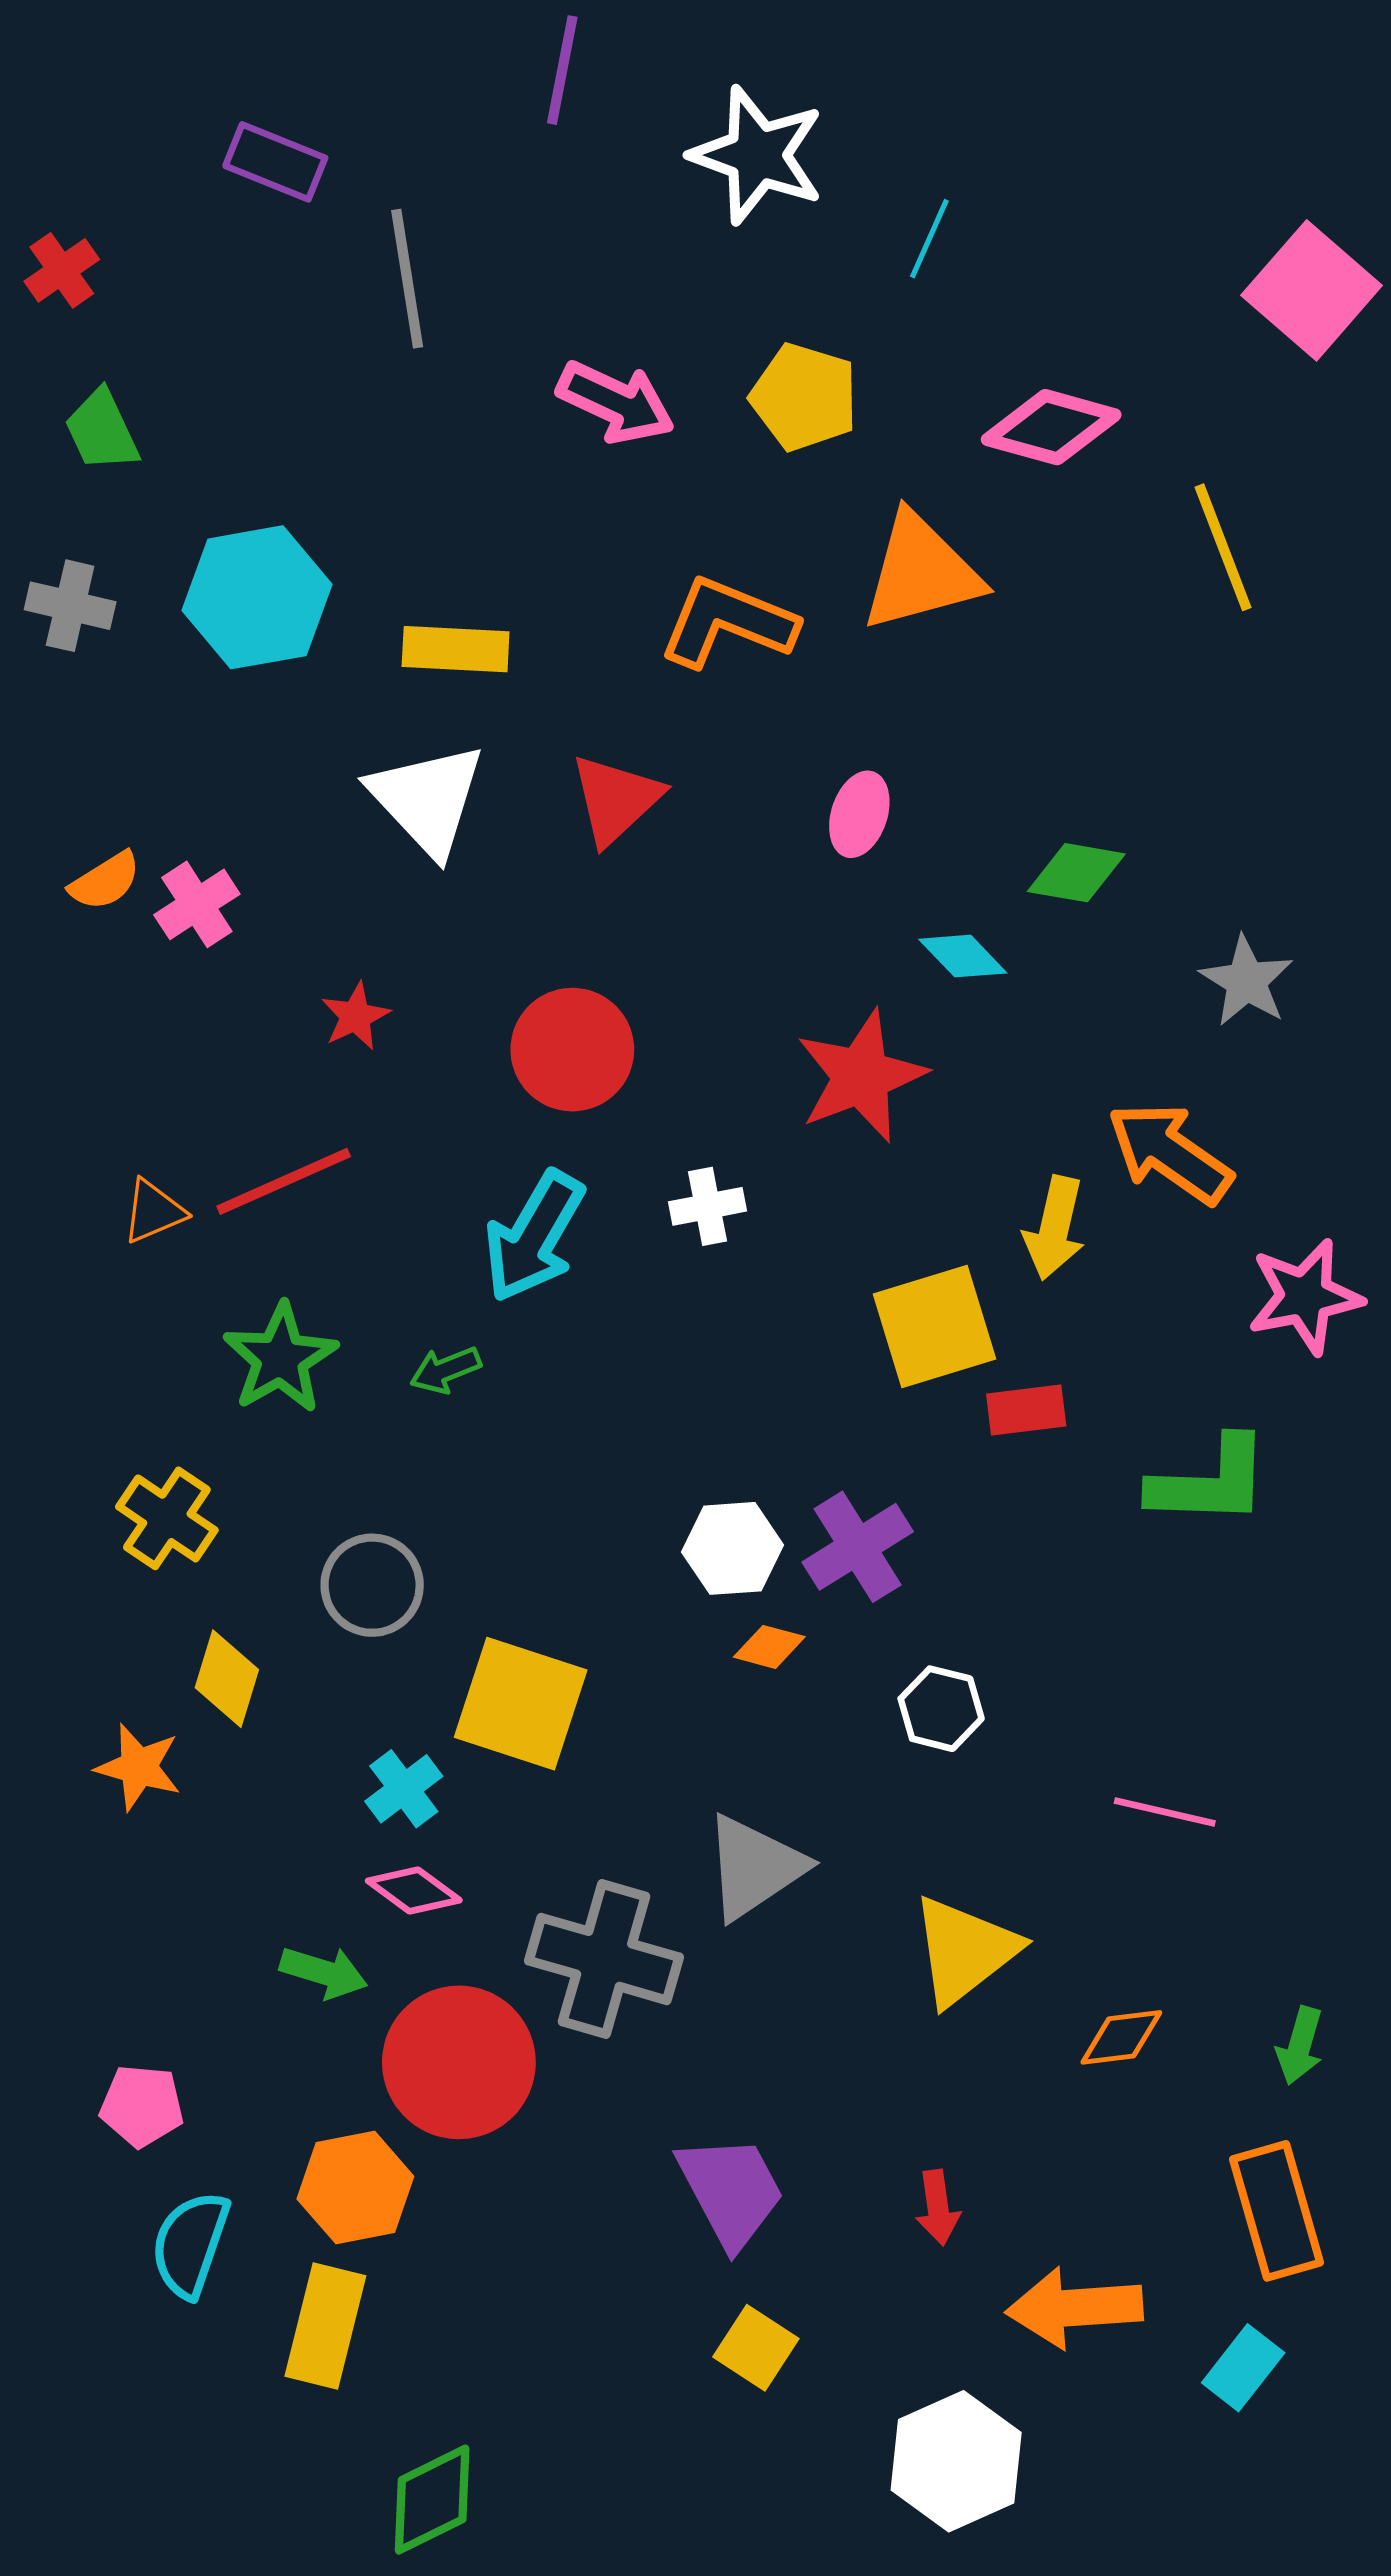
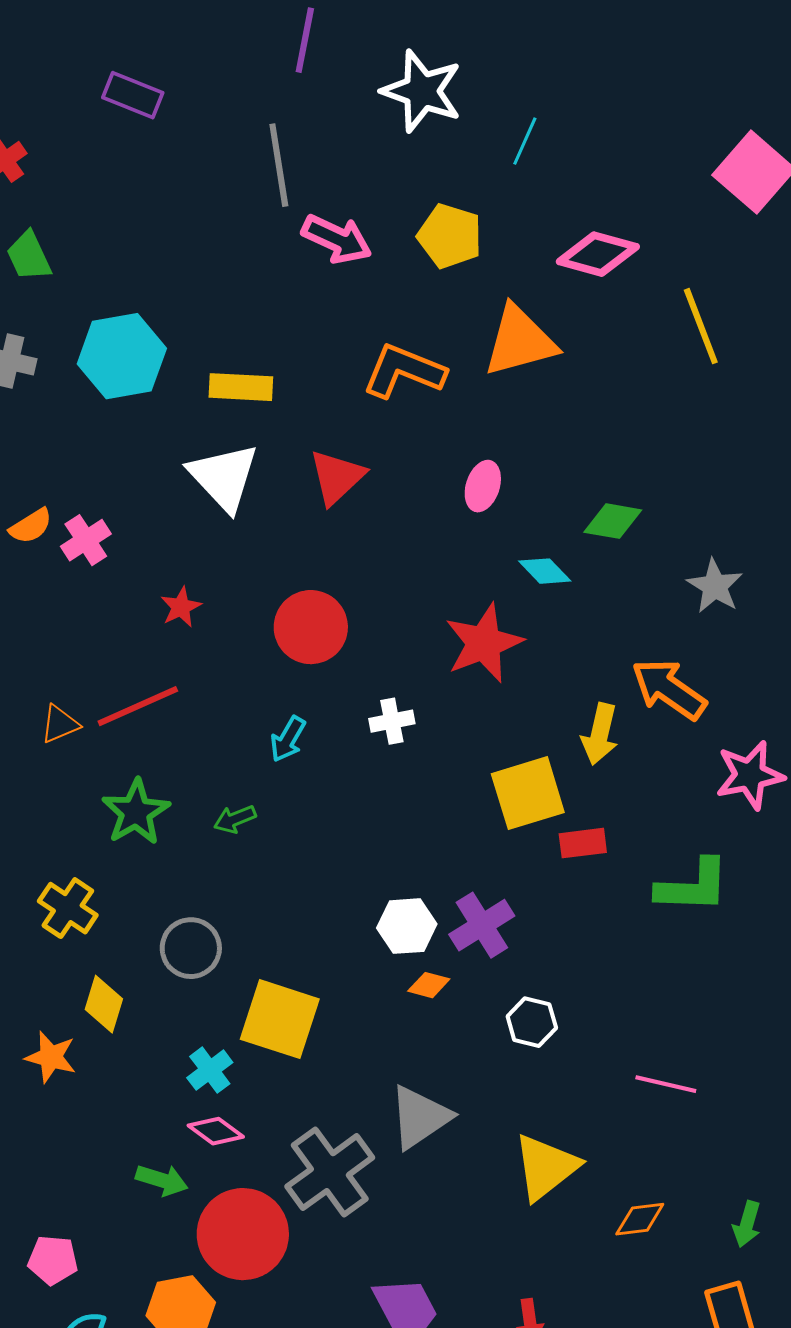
gray line: (407, 279) -> (279, 165), moved
cyan arrow: (534, 1236) -> (288, 739), size x0.6
gray cross: (604, 1959) -> (330, 1172), turned 38

